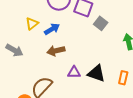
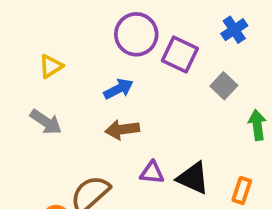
gray square: (101, 23) -> (224, 86), moved
yellow triangle: (32, 24) -> (51, 66), moved

